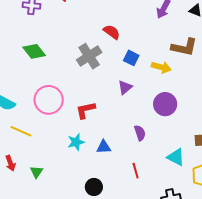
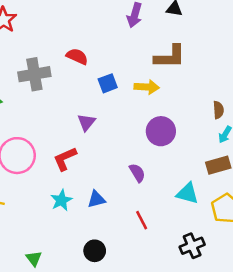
gray cross: (89, 56) -> (34, 74), moved, turned 35
blue square: (131, 58) -> (108, 83), turned -35
purple triangle: (125, 87) -> (86, 122), moved
green triangle: (36, 172) -> (34, 258), moved

